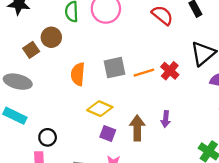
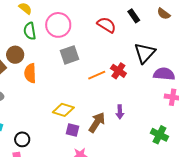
gray square: (114, 68) -> (69, 55), moved
orange semicircle: (78, 74) -> (30, 73), moved
brown arrow: (137, 128) -> (97, 122), turned 40

